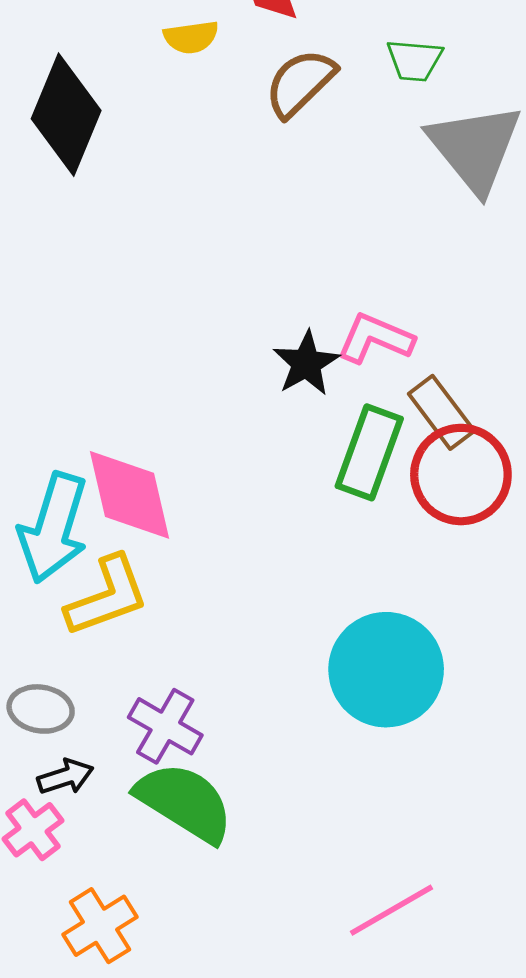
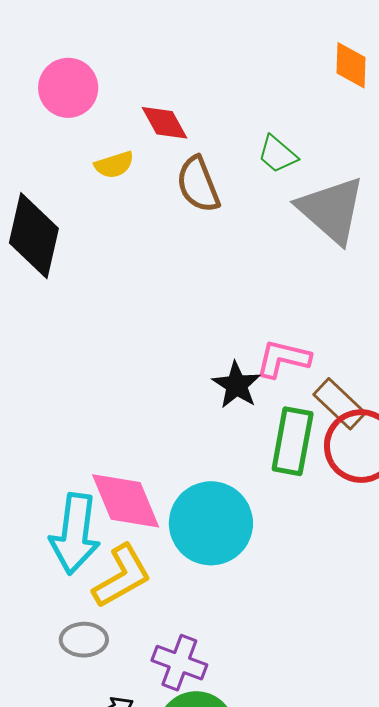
green trapezoid: (415, 60) -> (277, 154), turned 45
brown semicircle: (300, 83) -> (198, 184), turned -58
cyan circle: (386, 670) -> (211, 523), moved
gray ellipse: (41, 709) -> (84, 640), moved

